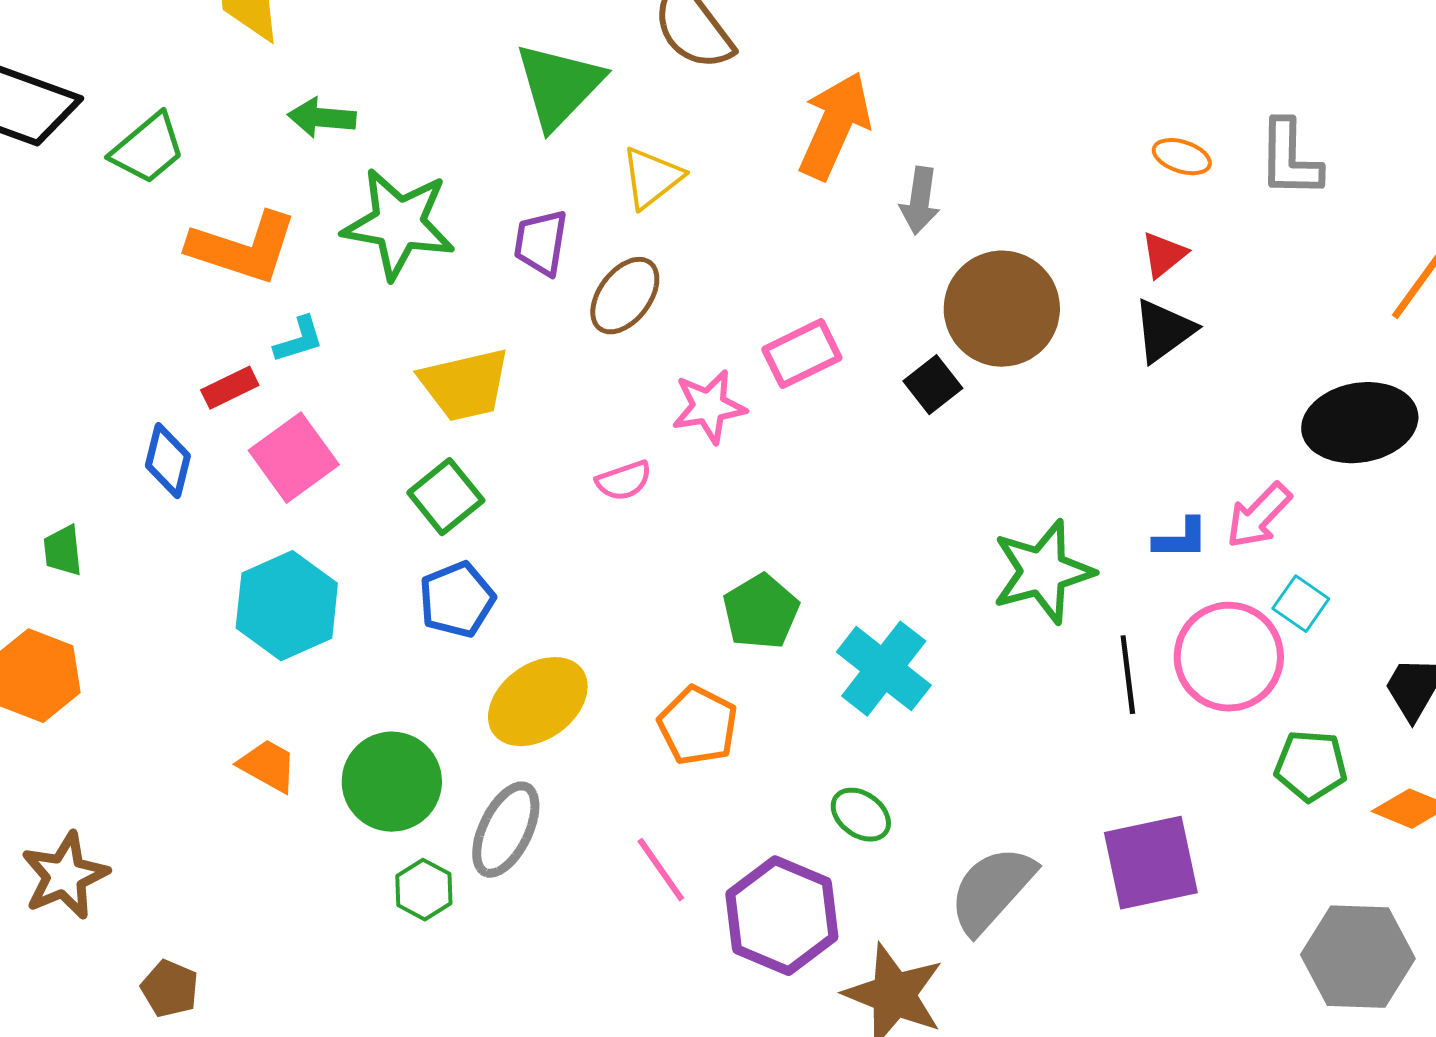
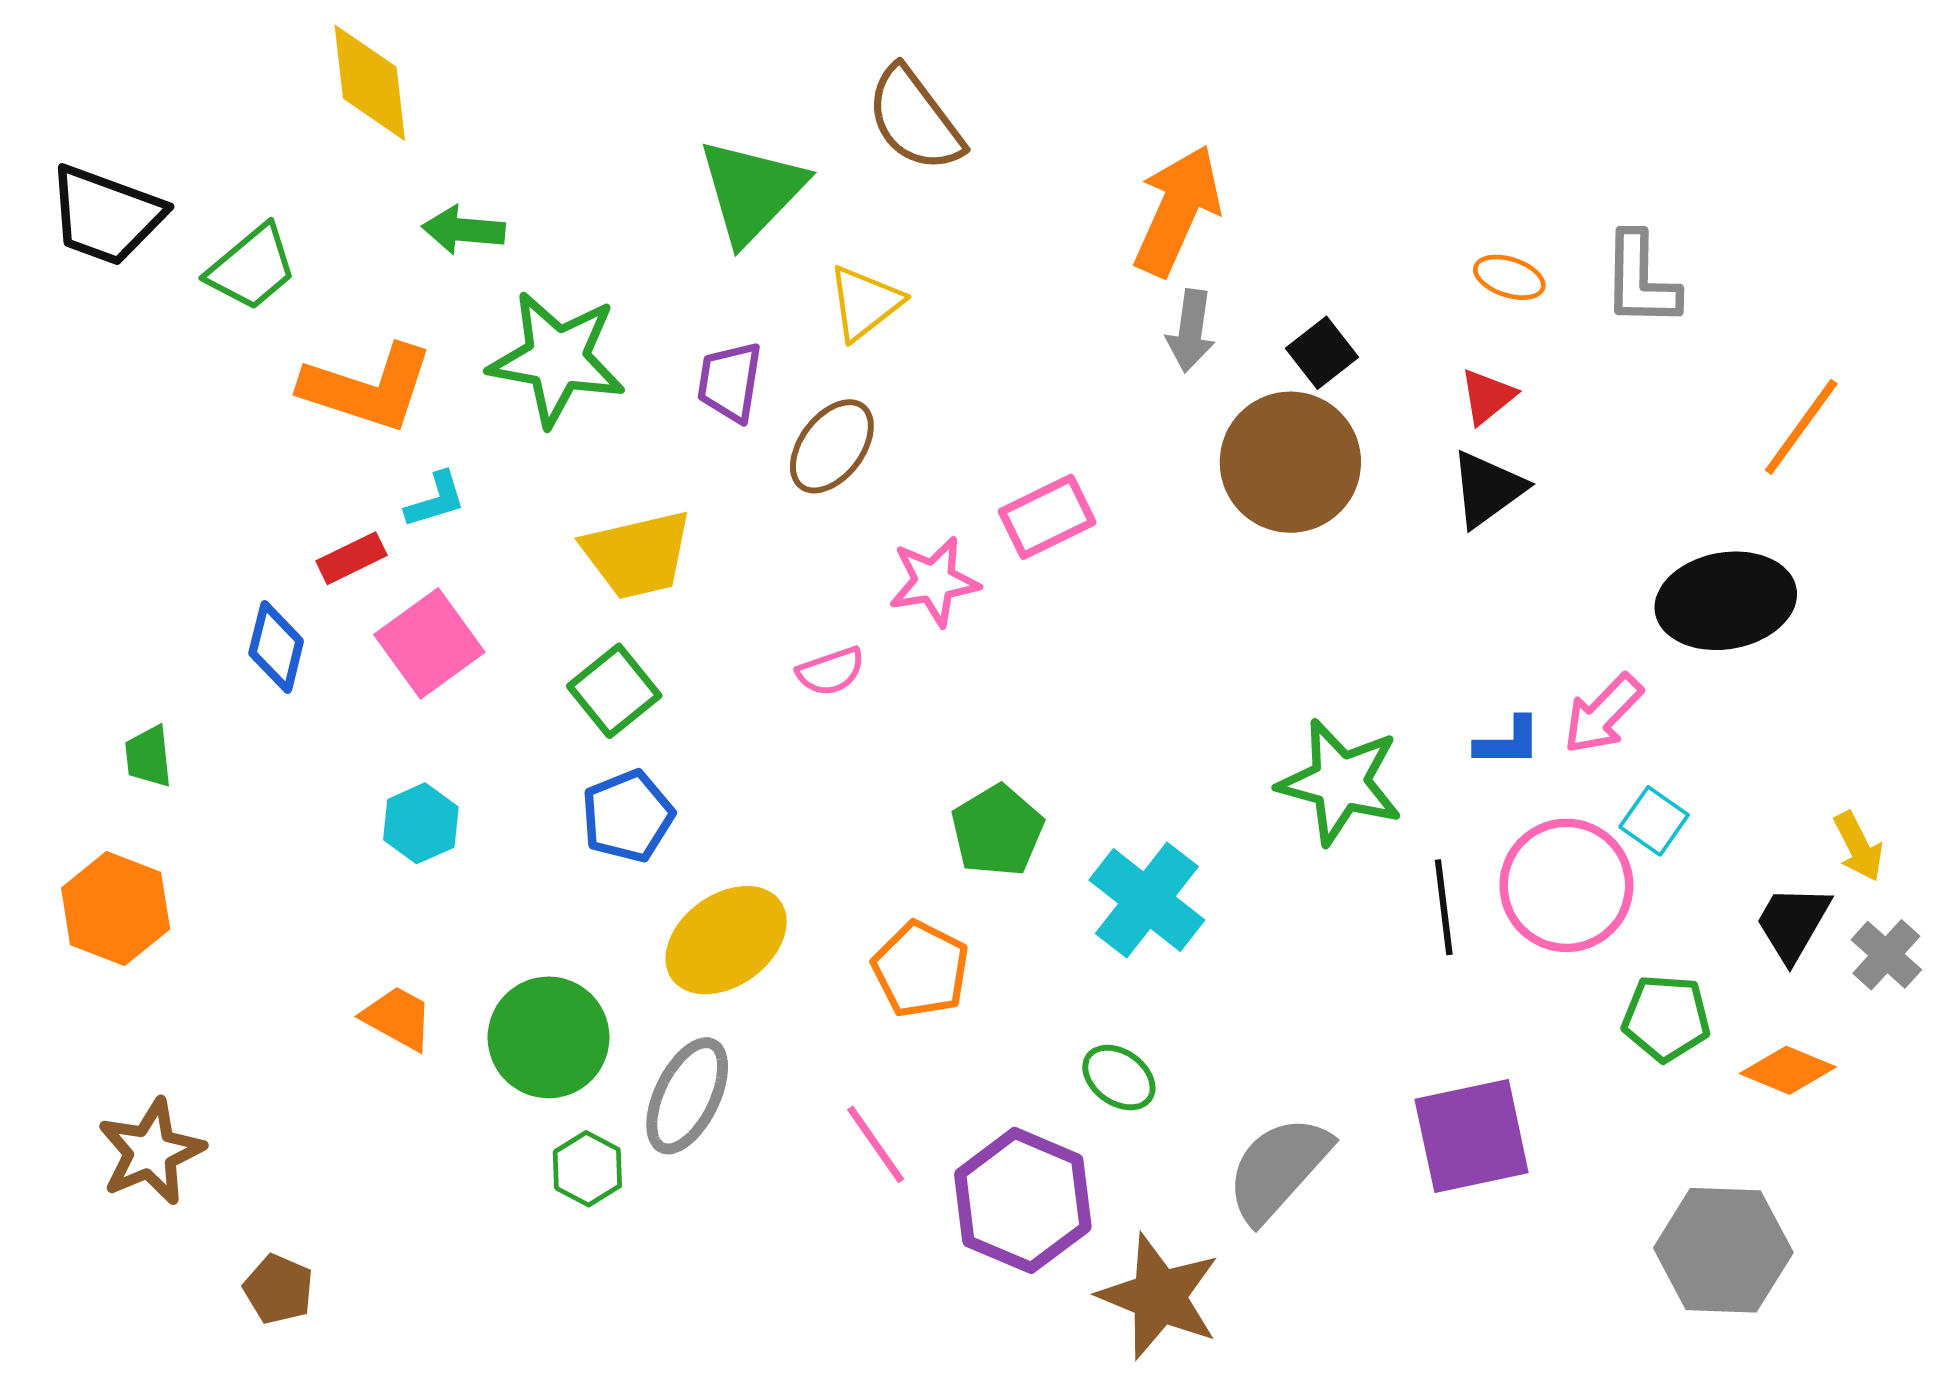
orange arrow: (835, 126) -> (1177, 210), moved
black square: (933, 385) -> (1322, 353), moved
green star: (1043, 572) -> (1340, 782), turned 30
cyan hexagon: (287, 606) -> (421, 823), size x0.6

